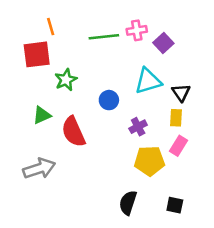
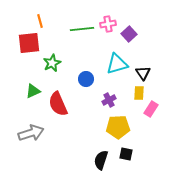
pink rectangle: (179, 146) -> (151, 109), moved
black square: (175, 205) -> (126, 154), moved

